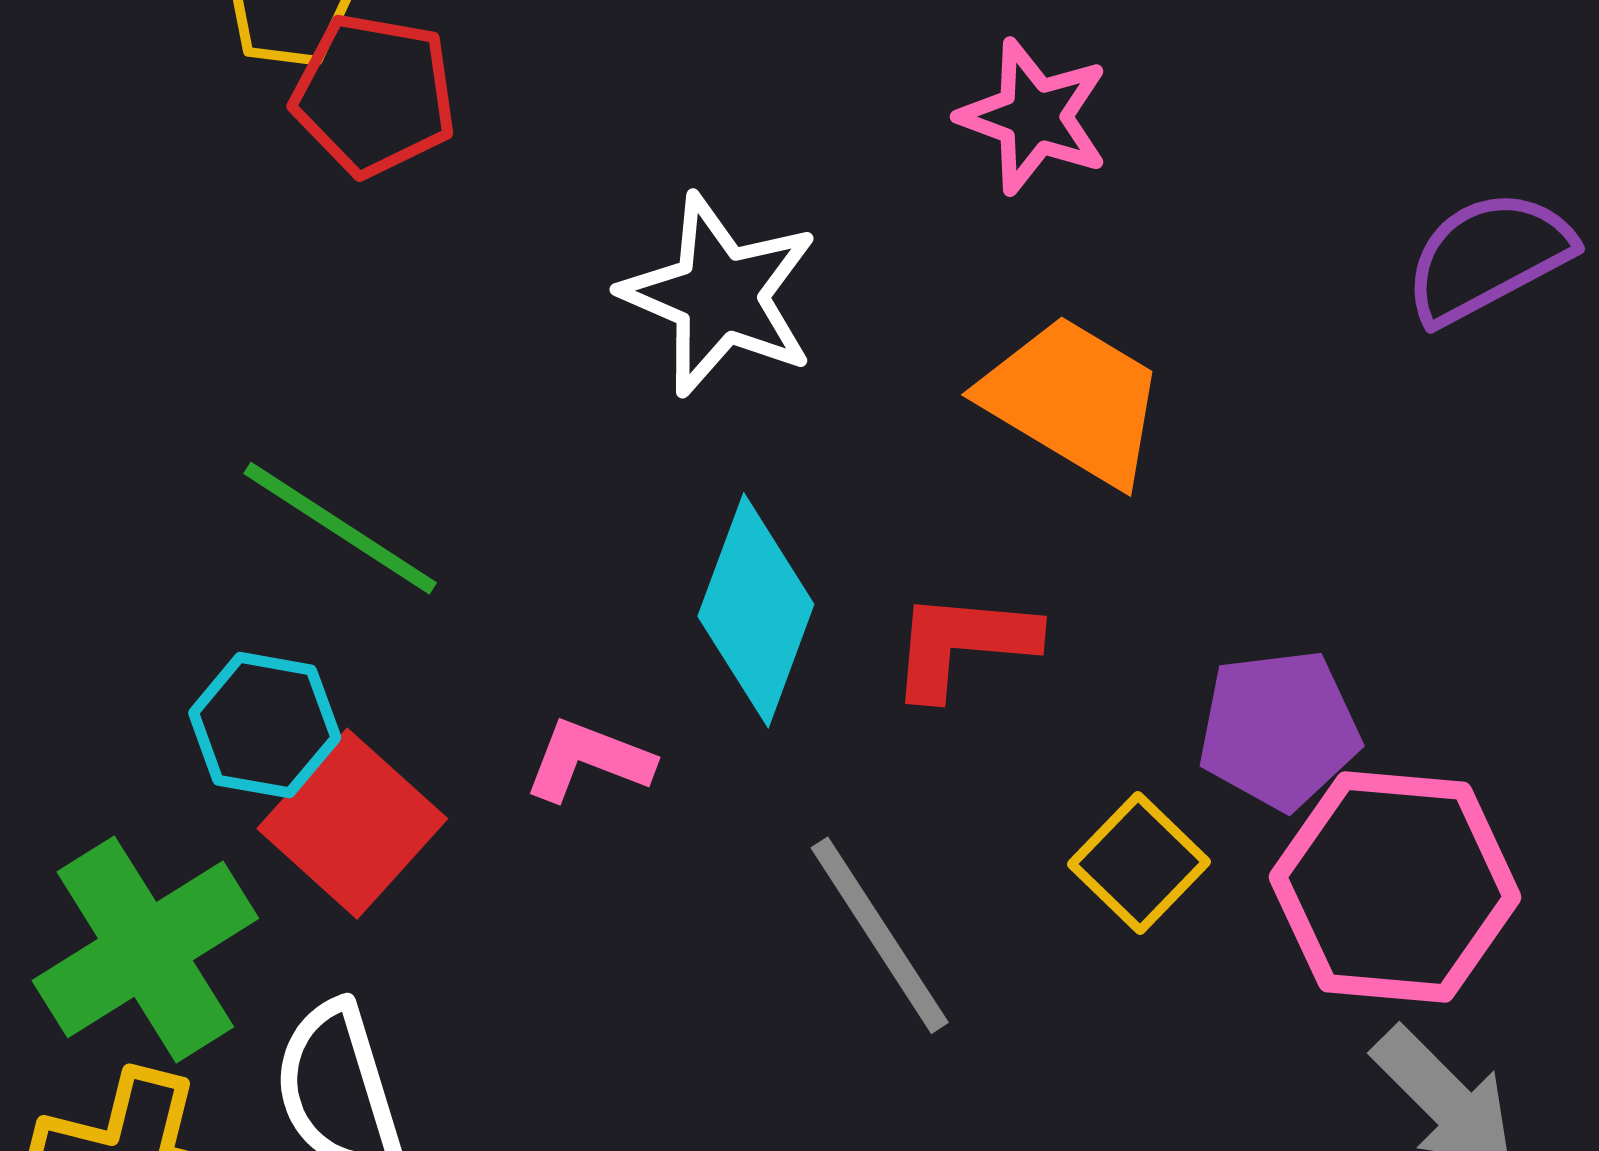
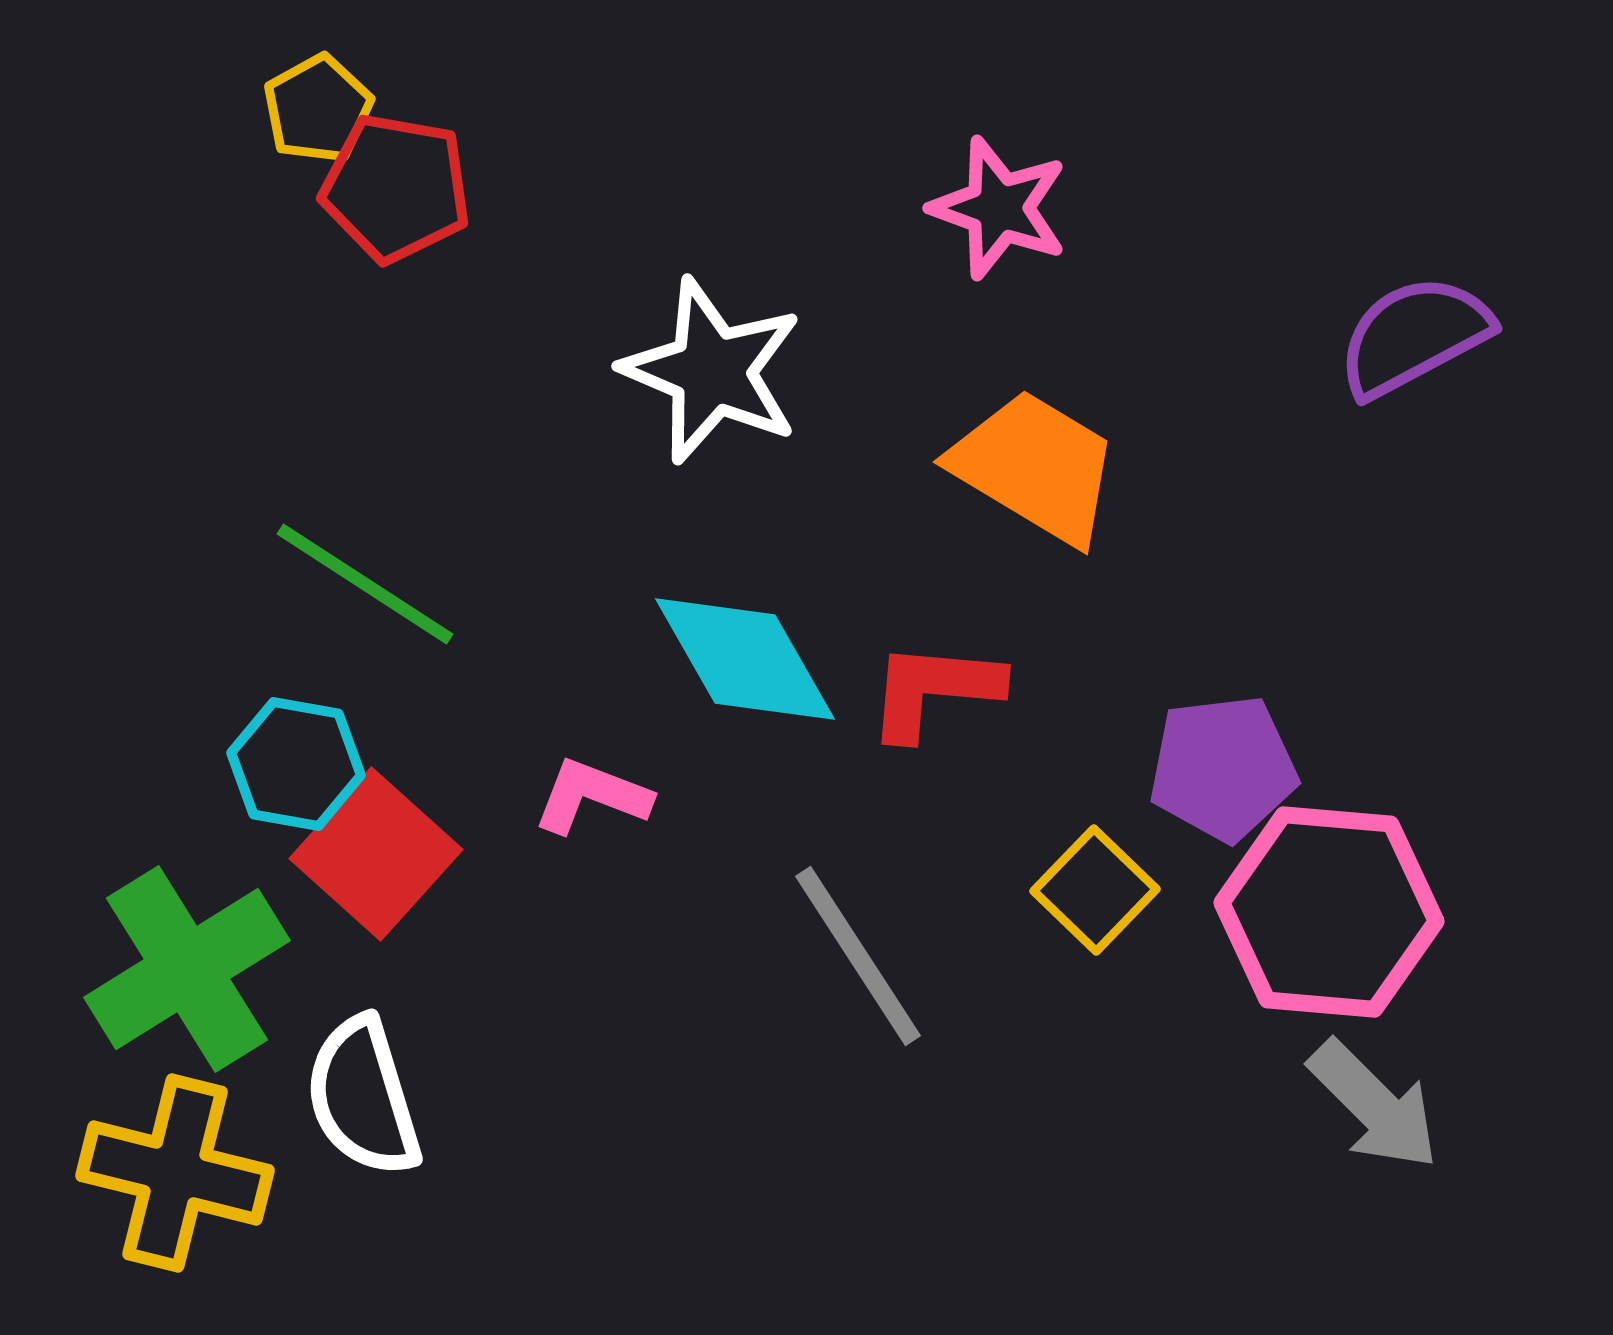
cyan diamond: (756, 610) -> (745, 659), turned -50

